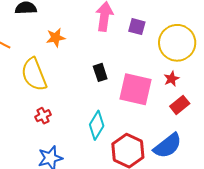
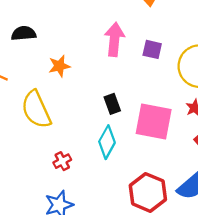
red cross: (43, 116) -> (62, 161), moved
cyan diamond: (97, 125) -> (107, 142), moved

